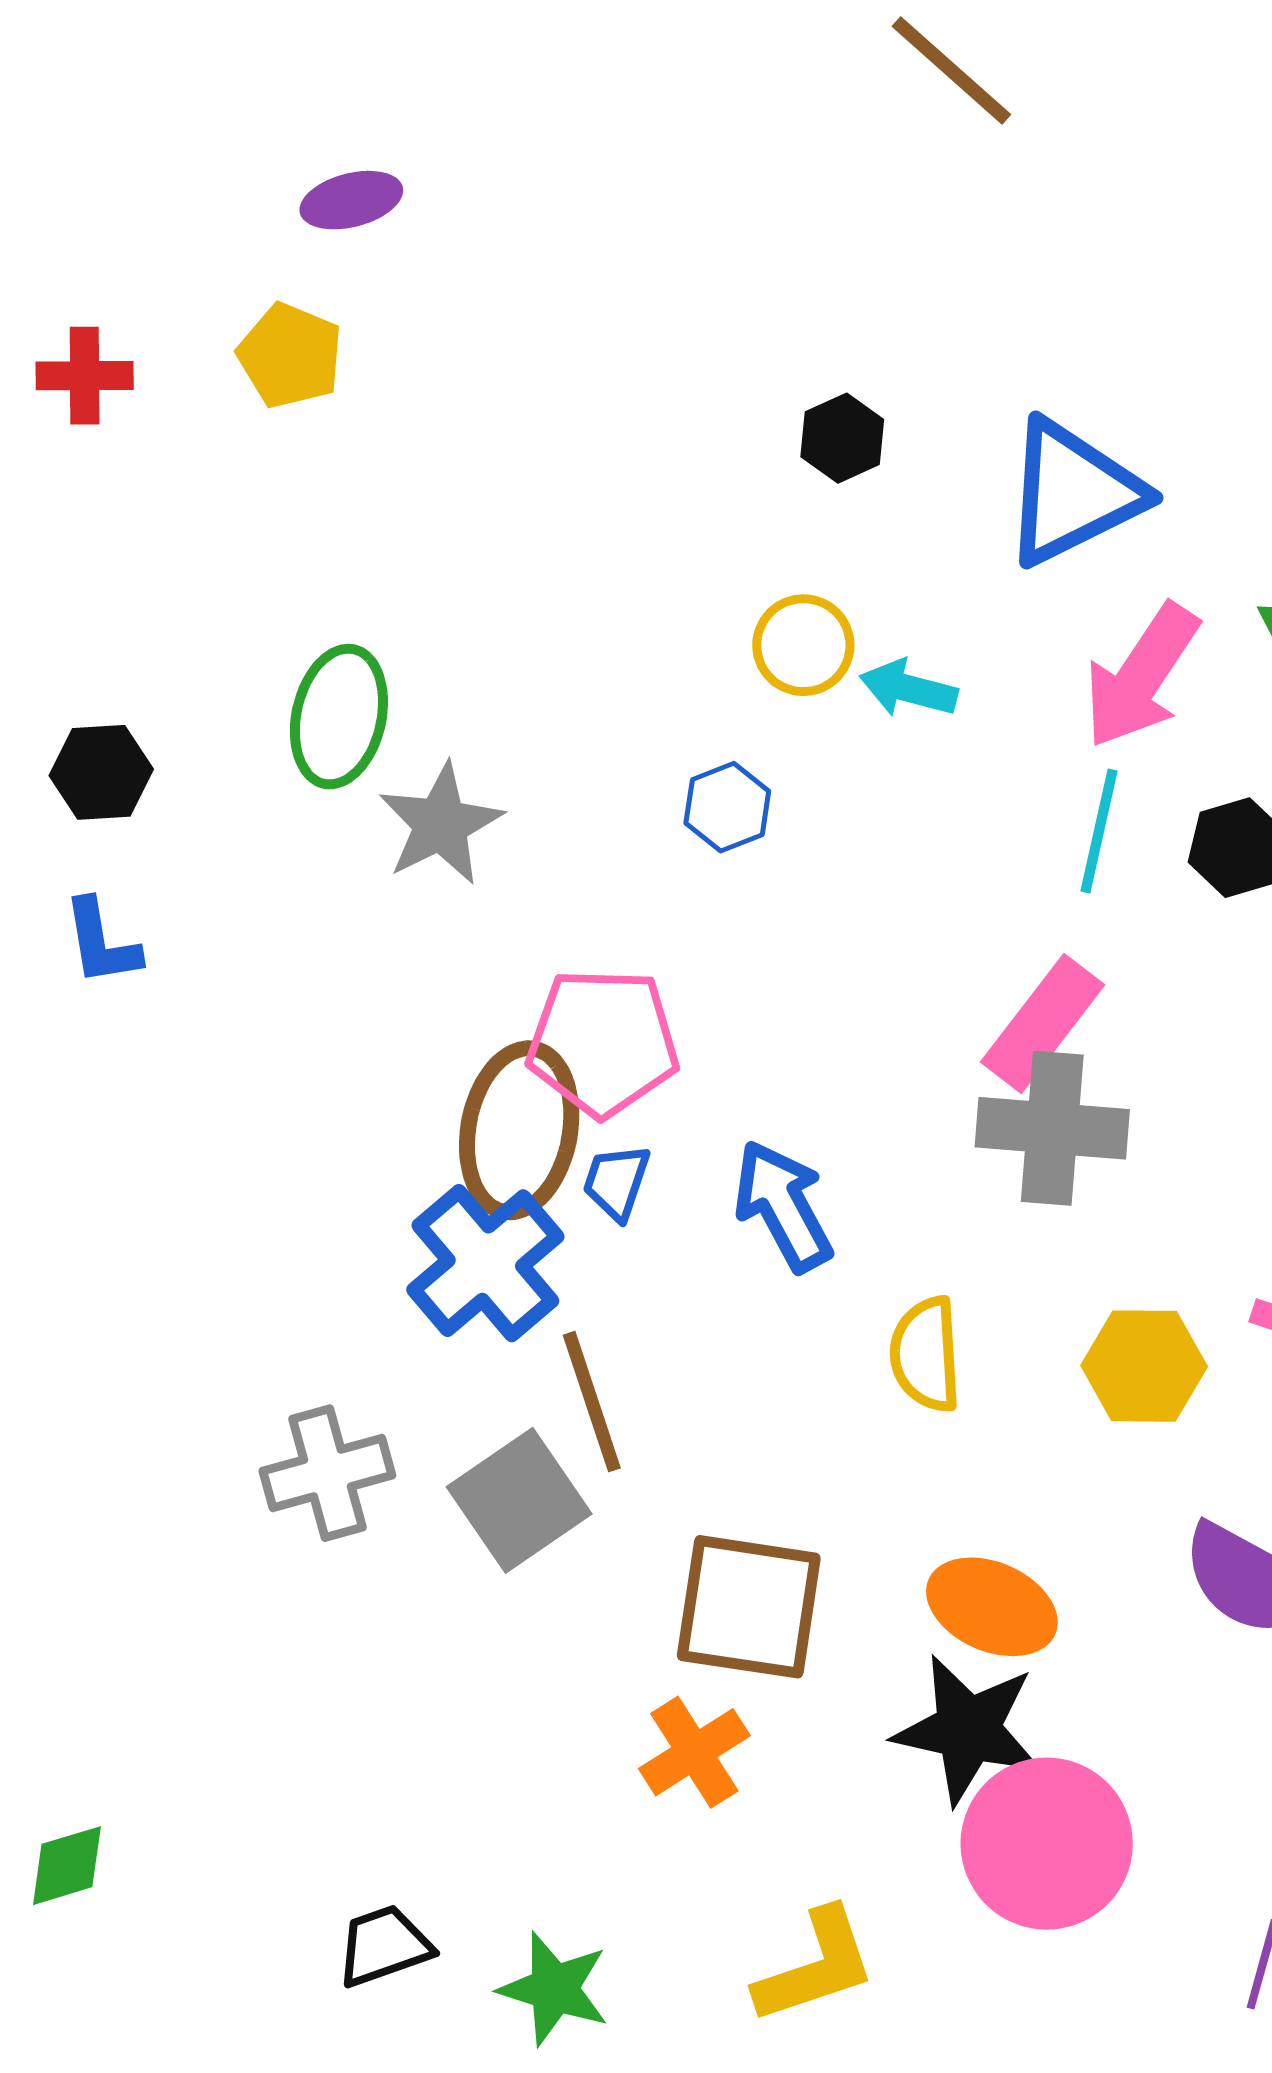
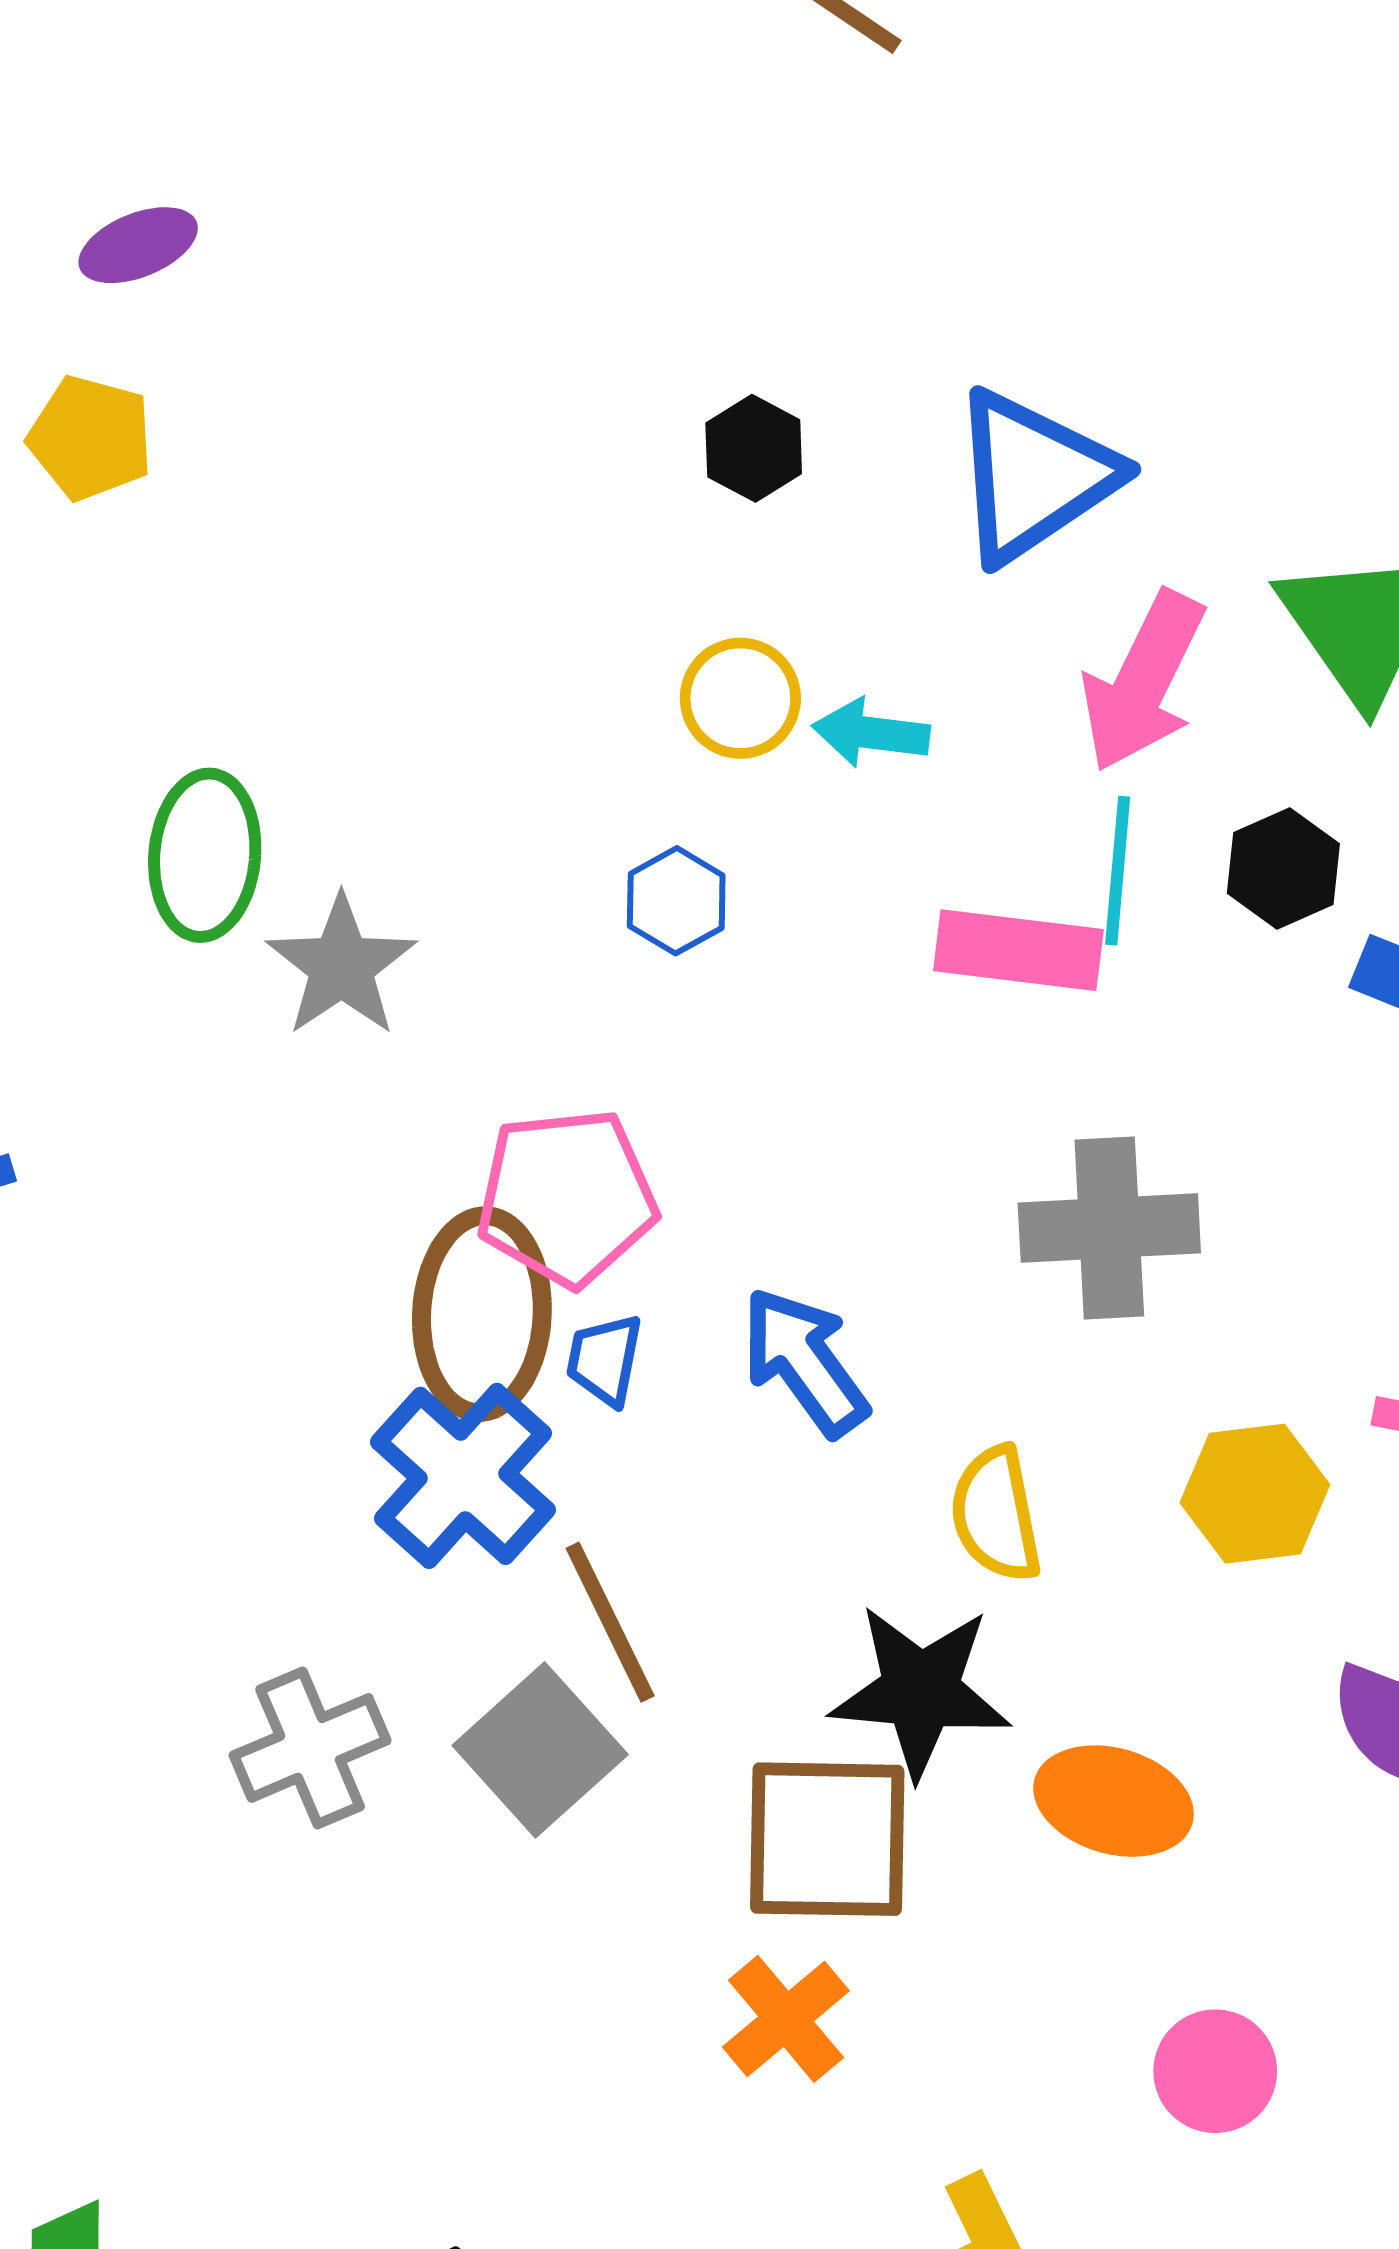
pink rectangle: (1043, 1023) -> (1018, 950), moved, turned 67
black star: (968, 1729) -> (920, 1691), moved
pink circle: (1047, 1844) -> (1215, 2071), size x0.6

